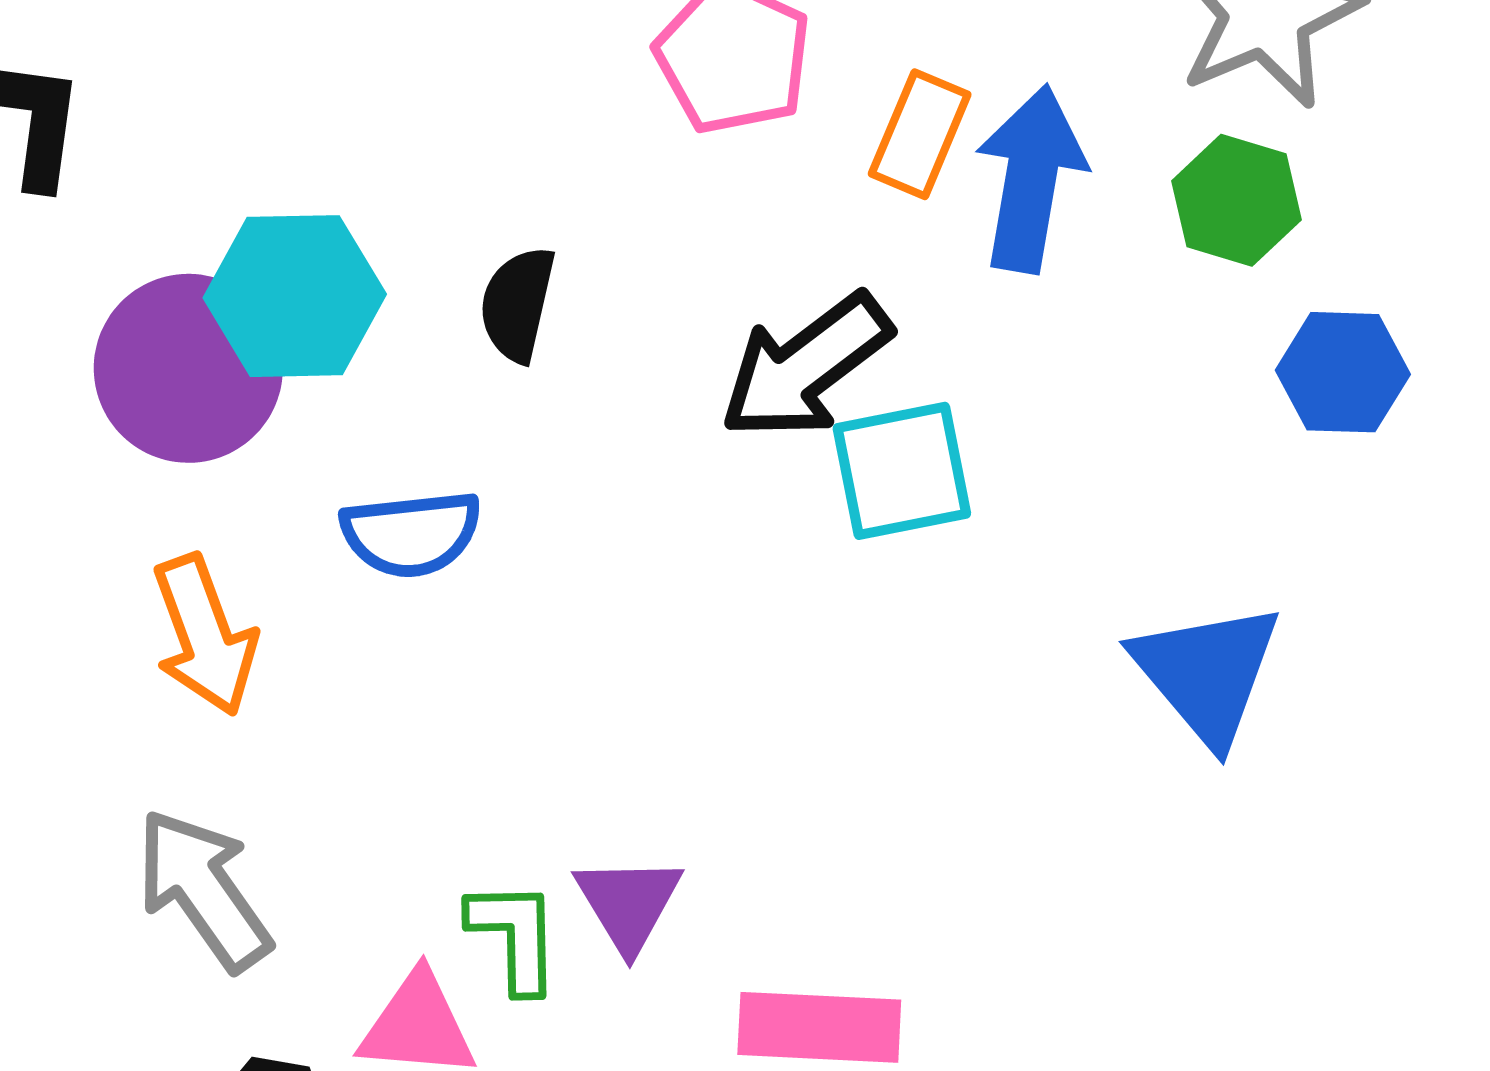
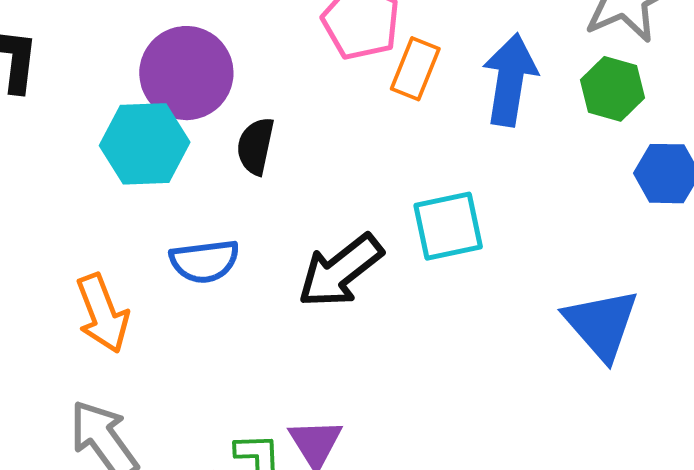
orange rectangle: (920, 134) -> (415, 69), moved
black arrow: (806, 367) -> (340, 271), moved
purple circle: (188, 368) -> (186, 73), moved

